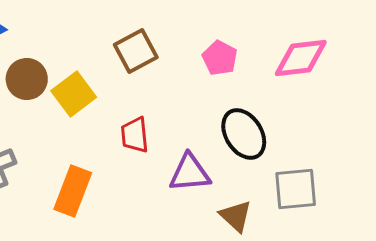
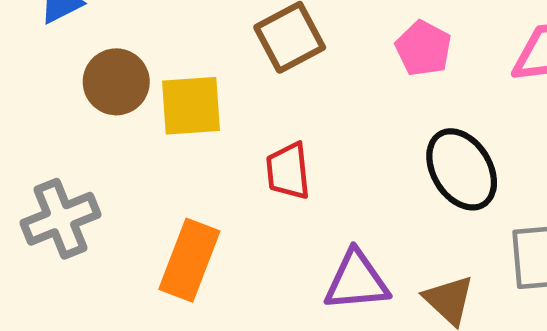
yellow square: (74, 94) -> (191, 106), turned 33
purple triangle: (190, 173) -> (357, 281), moved

